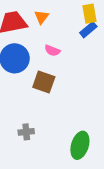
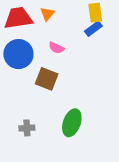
green ellipse: (80, 145) -> (72, 123), moved

